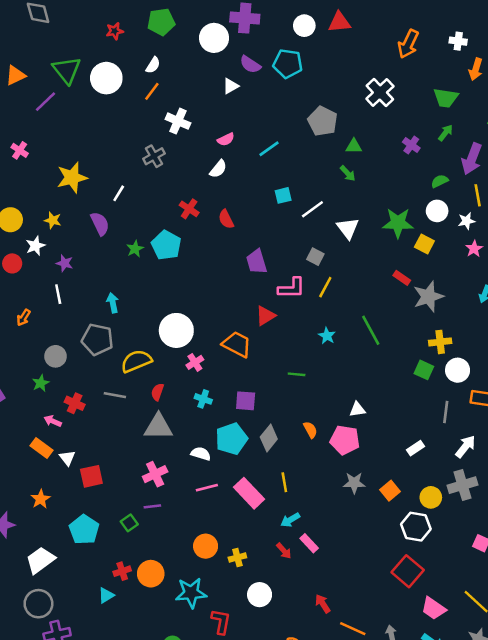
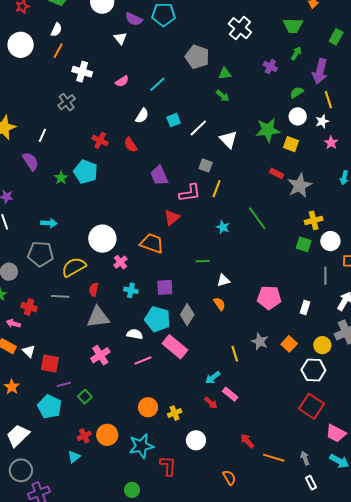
white triangle: (231, 86) -> (120, 38), turned -32
white semicircle: (218, 169) -> (142, 116), moved
cyan arrow: (113, 303) -> (49, 223), turned 112
white triangle: (357, 409) -> (223, 280), moved
cyan pentagon: (231, 439) -> (157, 319), turned -30
pink pentagon: (345, 440) -> (269, 298), moved
white rectangle: (415, 448) -> (305, 307), turned -32
red square: (91, 476) -> (50, 363), turned 30
yellow line: (284, 482) -> (235, 354), moved
gray star: (354, 483) -> (260, 341), turned 30
pink rectangle: (249, 493) -> (175, 347), moved
purple line: (152, 506) -> (64, 384), moved

